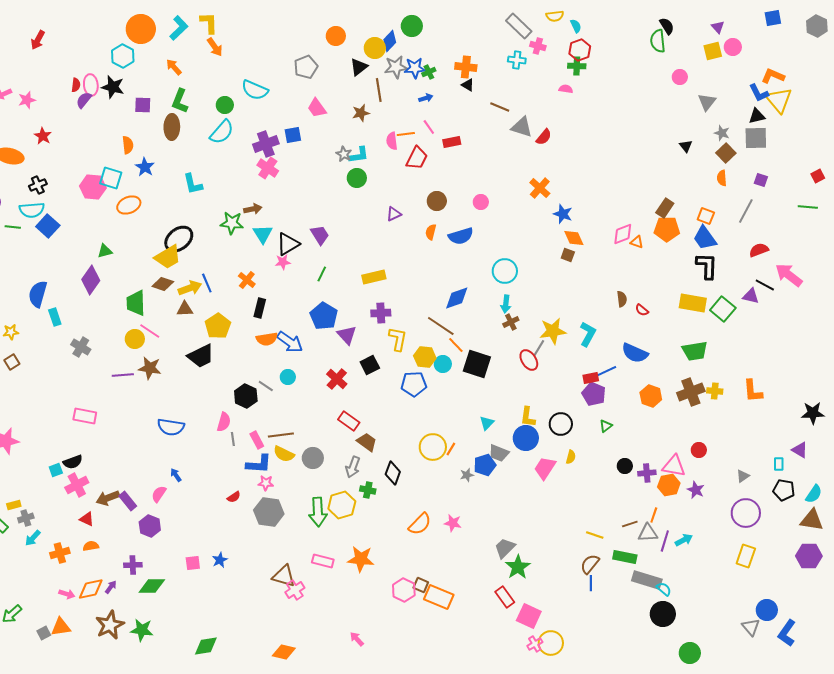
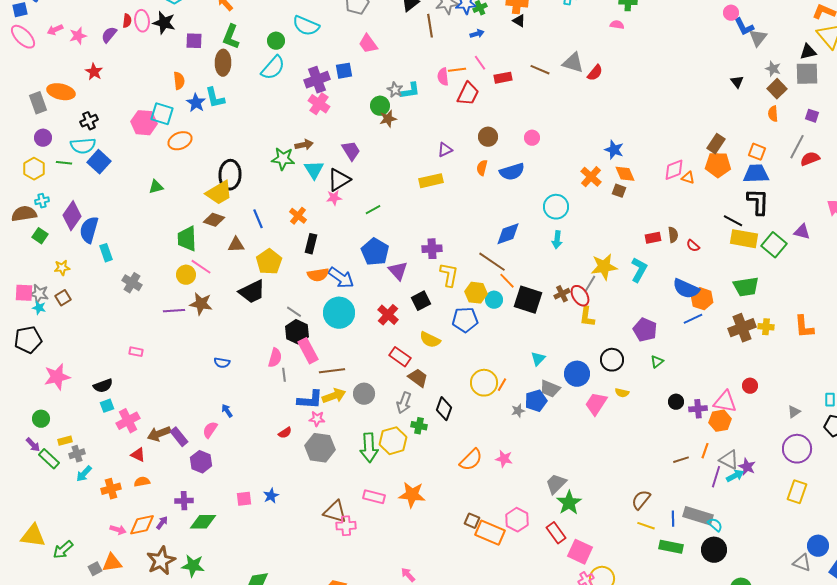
blue L-shape: (759, 93) -> (744, 27), moved
purple semicircle: (84, 100) -> (109, 35), moved
brown line: (500, 107) -> (540, 70), moved
brown star: (361, 113) -> (388, 119), moved
green circle: (357, 178) -> (380, 106), moved
cyan L-shape: (193, 184) -> (215, 98), moved
orange cross: (540, 188) -> (591, 177), moved
purple trapezoid: (320, 235) -> (351, 151), moved
blue trapezoid: (705, 238) -> (756, 174), turned 124
black ellipse: (179, 239) -> (230, 175), turned -48
red semicircle: (759, 250) -> (810, 159), moved
green line: (322, 274) -> (373, 210), turned 35
yellow rectangle: (374, 277) -> (431, 181), moved
purple diamond: (91, 280) -> (72, 216), moved
black line: (765, 285) -> (733, 221), moved
yellow arrow: (190, 288) -> (334, 396), moved
brown cross: (511, 322) -> (562, 294), moved
blue line: (607, 371) -> (693, 319), moved
cyan circle: (288, 377) -> (339, 313), size x2.0
red rectangle: (591, 378) -> (653, 238), moved
gray line: (266, 386) -> (294, 312), moved
orange hexagon: (651, 396) -> (702, 299), moved
pink rectangle: (85, 416) -> (136, 352), size x0.6
yellow L-shape: (528, 417) -> (587, 317), moved
blue semicircle: (171, 427) -> (222, 363), size x0.6
pink rectangle: (257, 440) -> (308, 351), moved, size x1.4
yellow semicircle: (284, 454) -> (430, 340), moved
yellow semicircle: (571, 457) -> (622, 393), turned 88
black semicircle: (73, 462) -> (103, 386), moved
purple star: (696, 490) -> (747, 467), moved
gray triangle: (648, 533) -> (729, 460), moved, turned 30
yellow line: (595, 535) -> (646, 526), moved
green rectangle: (625, 557) -> (671, 547), moved
blue line: (591, 583) -> (673, 519), moved
pink cross: (295, 590) -> (346, 526), turned 30
pink hexagon: (404, 590) -> (517, 520), moved
gray triangle: (751, 627) -> (802, 563), turned -30

